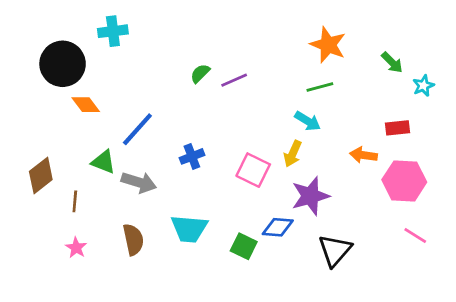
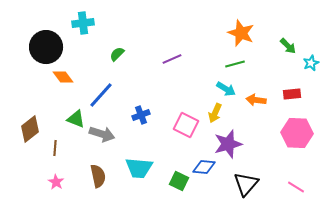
green semicircle: (200, 73) -> (117, 54), moved
orange arrow: (363, 155) -> (256, 100), moved
pink line: (415, 235) -> (296, 187), moved

